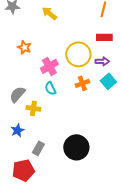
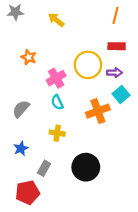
orange cross: (82, 83) -> (98, 111), moved, size x1.5
yellow cross: (33, 108) -> (57, 133), moved

